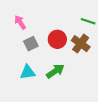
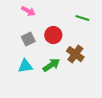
pink arrow: (20, 22) -> (28, 11), moved, turned 152
brown cross: (81, 44) -> (75, 54), moved

